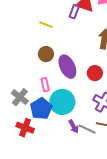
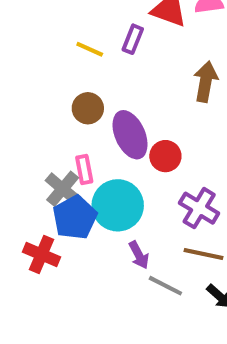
purple rectangle: (74, 12) -> (133, 39), moved
red circle: (95, 73) -> (165, 156), moved
gray cross: (20, 97) -> (63, 189), moved
gray line: (87, 129) -> (165, 286), moved

